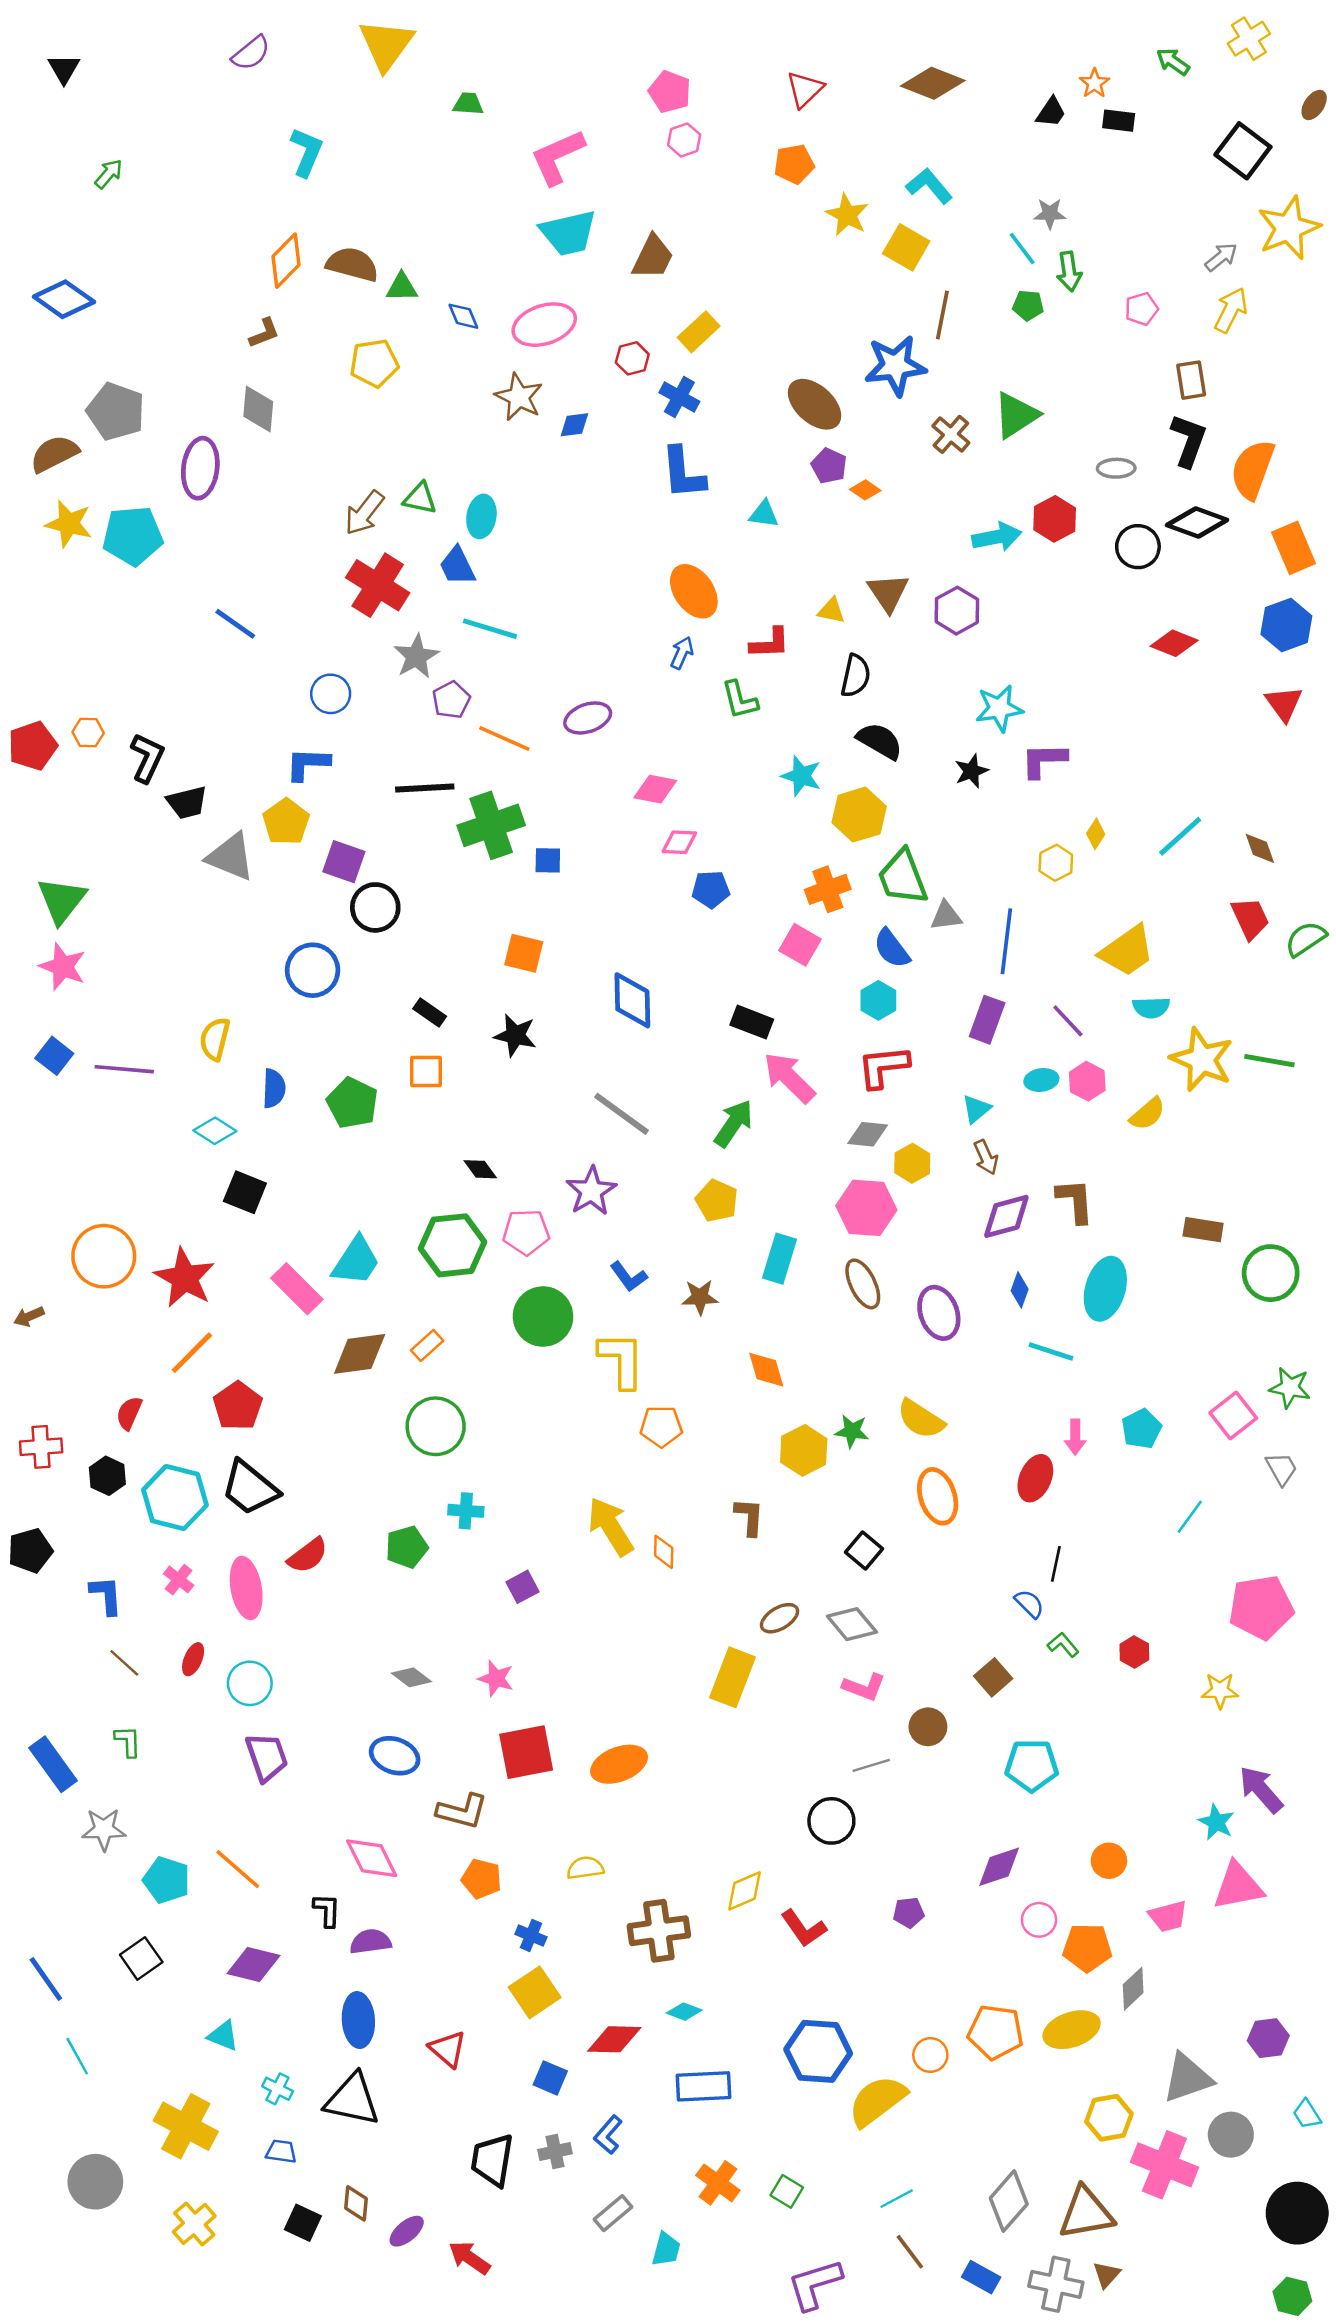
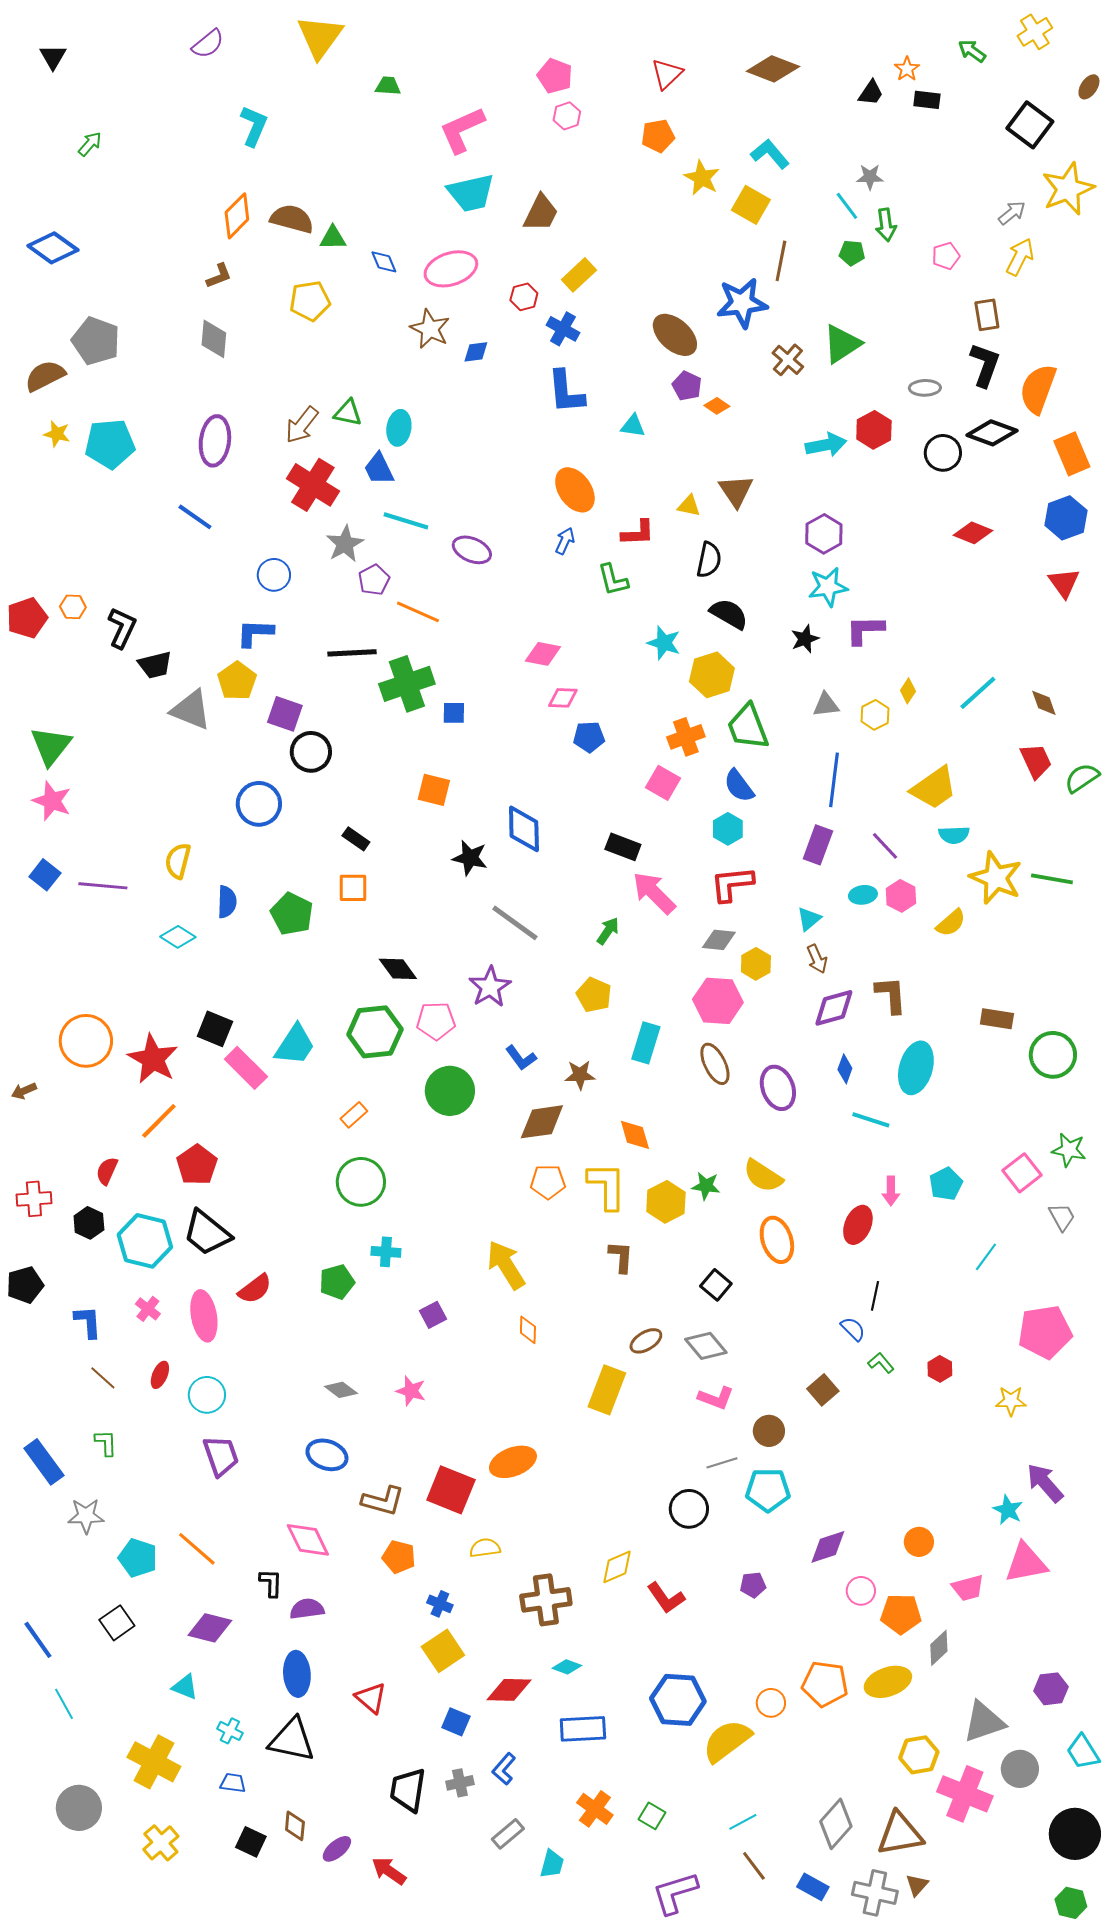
purple ellipse: (200, 468) -> (215, 441), moved
yellow star: (69, 524) -> (57, 434), size x0.7
purple hexagon: (957, 611) -> (824, 534), moved
purple ellipse: (588, 718) -> (472, 550), moved, turned 42
gray triangle: (946, 916) -> (826, 705), moved
black star: (515, 1035) -> (470, 858), moved
green arrow: (734, 1123) -> (608, 931), size x0.7
black diamond: (480, 1169) -> (398, 969), size x1.4
black square: (245, 1192) -> (215, 1029), moved
brown diamond: (360, 1354) -> (542, 1122), moved
yellow L-shape: (621, 1360) -> (607, 1186), moved
orange diamond: (664, 1552) -> (528, 1330), moved
red square: (526, 1752) -> (451, 1490), moved, turned 33
cyan pentagon: (1032, 1765) -> (768, 1490), moved
cyan trapezoid: (1307, 2114) -> (1083, 1752), size x1.4

